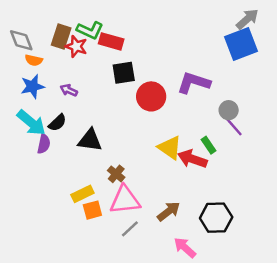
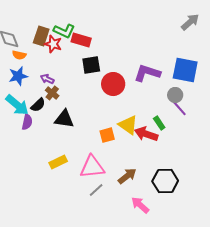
blue square: (241, 44) -> (185, 70), moved, turned 32
brown cross: (116, 174) -> (52, 93), moved
orange square: (92, 210) -> (107, 135), moved

